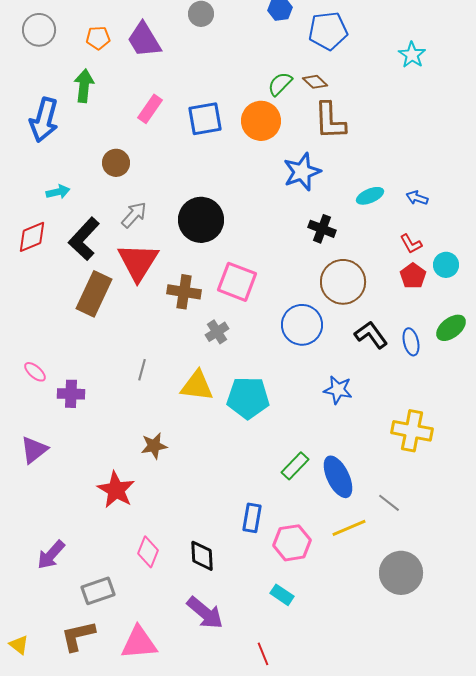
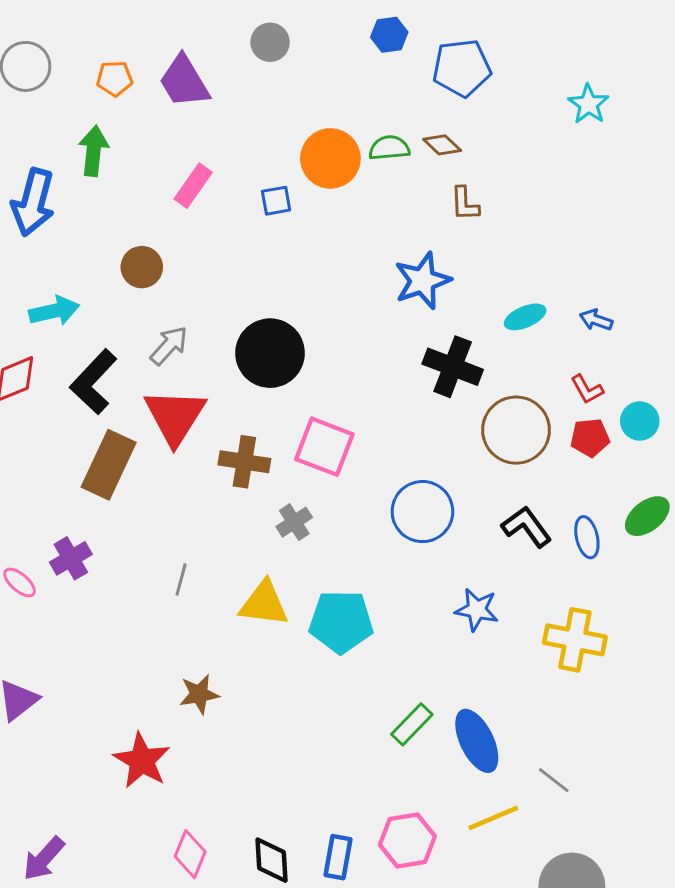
green semicircle: (280, 84) -> (389, 148), turned 40
blue square: (205, 119) -> (276, 201), size x0.6
orange circle: (261, 121) -> (330, 158), moved
brown L-shape: (330, 121) -> (465, 204), size x0.6
cyan arrow: (58, 192) -> (54, 311), size x1.4
black cross: (322, 229) -> (453, 367), size x1.4
red pentagon: (413, 276) -> (590, 438), turned 30
brown circle: (343, 282) -> (516, 430), moved
purple cross: (71, 394) -> (71, 558), moved, turned -32
yellow cross: (412, 431) -> (575, 640), moved
blue rectangle: (252, 518) -> (338, 857), moved

